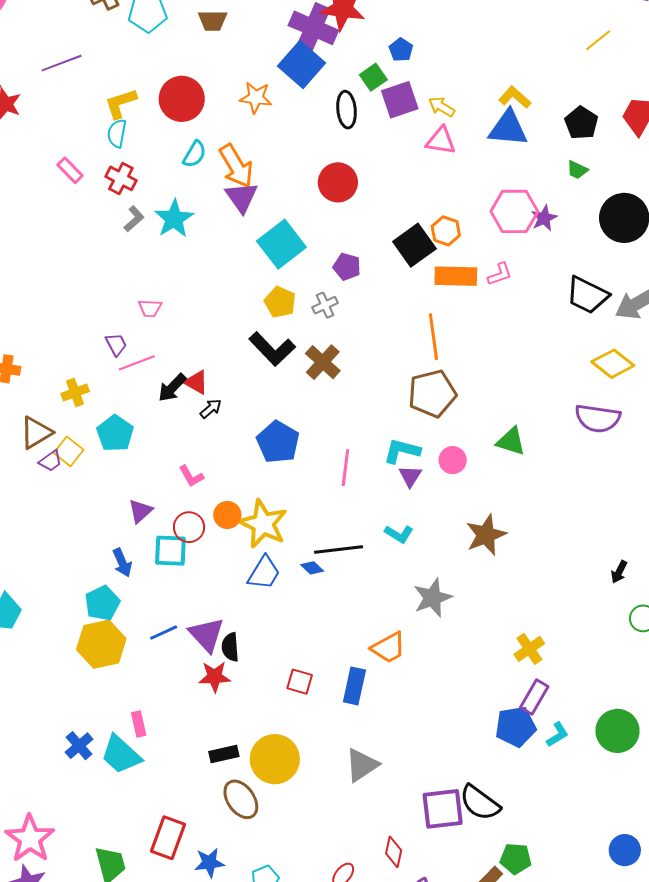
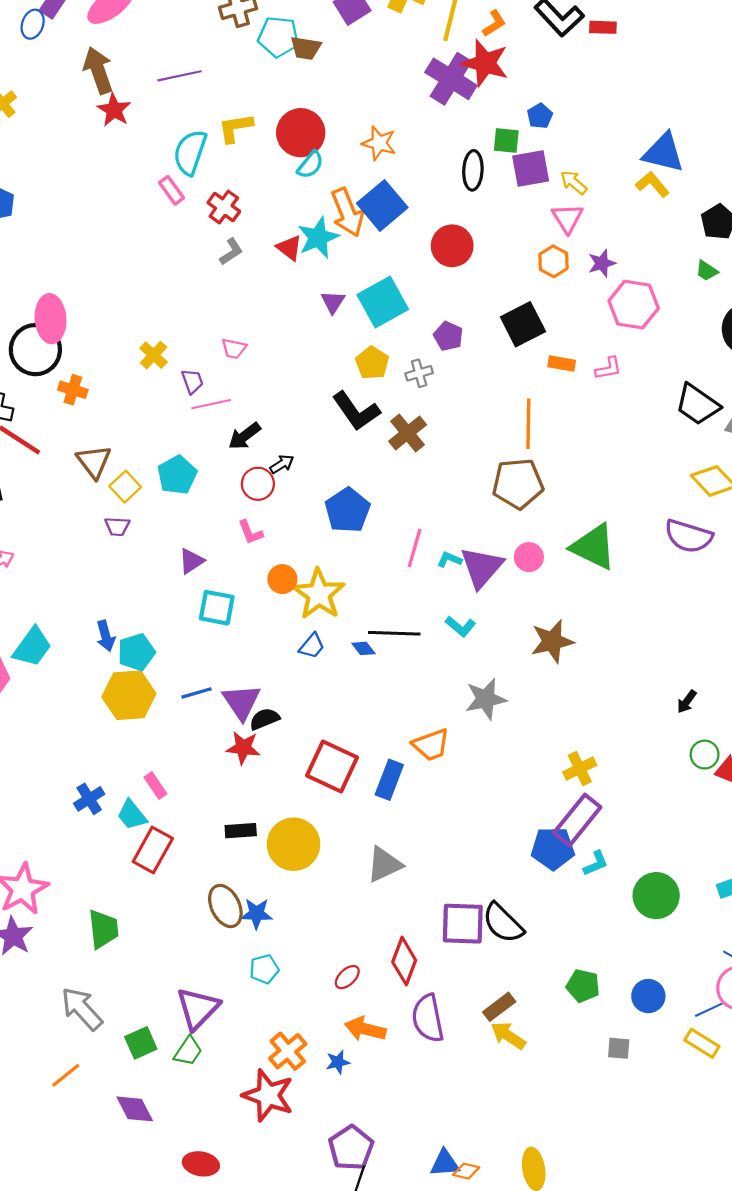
brown trapezoid: (213, 21) -> (306, 48), moved
blue square: (302, 65) -> (382, 205), moved
green square: (373, 77) -> (506, 140), turned 32
blue triangle: (508, 128) -> (663, 153), moved
cyan semicircle: (117, 133) -> (190, 152), moved, size x1.5
pink triangle: (441, 141) -> (567, 218), turned 40
cyan semicircle: (194, 154) -> (310, 165), moved
purple triangle: (242, 197) -> (333, 302), moved, size x0.7
purple star: (544, 218) -> (602, 263), moved
cyan star: (174, 219) -> (318, 238), moved
orange hexagon: (446, 231) -> (553, 261), moved
orange rectangle: (456, 276) -> (562, 363), size x0.6
red triangle: (196, 382) -> (289, 248), moved
yellow cross: (75, 392) -> (154, 355), moved, turned -36
brown triangle: (36, 433) -> (94, 462), turned -45
green triangle: (511, 441) -> (594, 547), size x1.5
cyan L-shape: (402, 451) -> (449, 559), moved, size x0.6
purple trapezoid: (50, 461) -> (117, 526), moved, turned 30
purple triangle: (410, 476) -> (482, 567), size x1.8
red circle: (189, 527) -> (258, 484), moved
blue arrow: (122, 563) -> (106, 636), moved
blue trapezoid: (264, 573) -> (312, 646), size x0.7
black semicircle: (230, 647) -> (264, 719), turned 64
red square: (300, 682) -> (332, 766), size x1.8
purple rectangle: (534, 697) -> (577, 820), size x1.4
pink rectangle: (139, 724) -> (155, 785), turned -30
green circle: (617, 731) -> (656, 896), moved
cyan trapezoid: (121, 755) -> (132, 815), size x0.7
brown ellipse: (241, 799) -> (225, 906), moved
red rectangle: (168, 838) -> (153, 850), moved
red diamond: (394, 852) -> (404, 961), size x1.4
green pentagon: (516, 859) -> (583, 986), moved
blue star: (209, 863) -> (257, 914), moved

